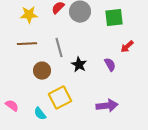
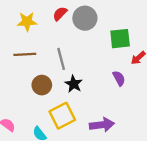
green square: (114, 18) -> (120, 39), moved
black star: (79, 65) -> (74, 84), moved
purple arrow: (107, 106) -> (102, 125), moved

